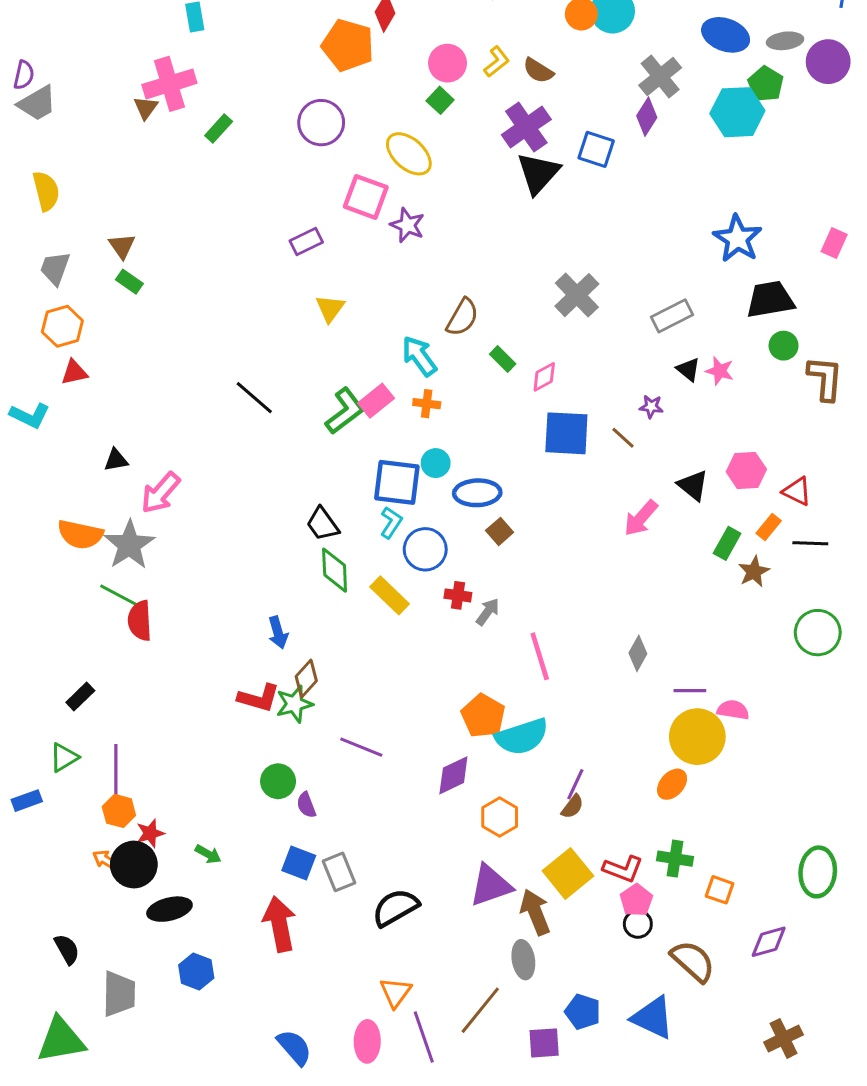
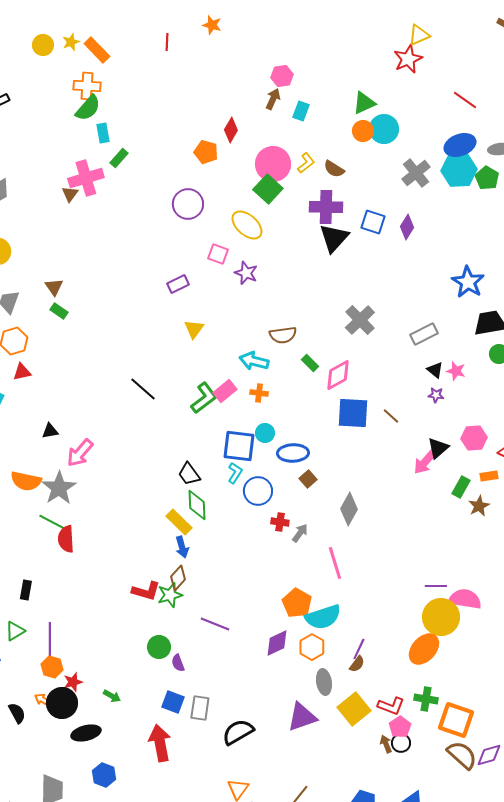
blue ellipse: (726, 35) -> (460, 145), turned -40
orange pentagon: (348, 45) -> (206, 152), size x0.7
pink circle: (448, 63) -> (273, 164), size x1.4
green square: (440, 100) -> (268, 189), size x1.6
cyan hexagon: (737, 112) -> (459, 170), moved
purple diamond: (647, 117) -> (407, 227), moved
purple cross: (526, 127) -> (326, 207), turned 36
green rectangle: (219, 129) -> (119, 158), moved
pink square: (366, 197) -> (218, 254), size x0.7
brown semicircle: (462, 317) -> (283, 335), turned 52
cyan arrow: (419, 356) -> (254, 361), turned -40
pink diamond: (544, 377) -> (338, 375), size x1.5
purple star: (651, 407) -> (436, 395), moved
black triangle: (693, 485) -> (438, 448), turned 40
pink arrow: (641, 518) -> (425, 462), moved
orange rectangle: (769, 527) -> (489, 476), turned 42
yellow rectangle: (390, 595) -> (179, 522), moved
blue arrow: (278, 633) -> (182, 547), moved
gray diamond: (638, 653) -> (349, 509), moved, size x1.4
black rectangle: (80, 696) -> (26, 590), turned -36
pink semicircle: (733, 710) -> (465, 599), size x1.5
orange ellipse: (672, 784) -> (424, 649), size x1.5
orange hexagon: (500, 817) -> (312, 647), moved
gray rectangle: (339, 872) -> (200, 708), turned 30
orange square: (720, 890) -> (456, 720), size x1.8
brown arrow: (535, 912) -> (386, 744), moved, size x0.6
black semicircle: (67, 949) -> (17, 713), moved
gray ellipse: (523, 960) -> (324, 682), moved
brown semicircle: (693, 961) -> (462, 755), moved

